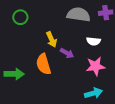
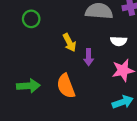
purple arrow: (67, 53) -> (89, 57), turned 64
orange semicircle: (44, 64) -> (66, 86), moved

